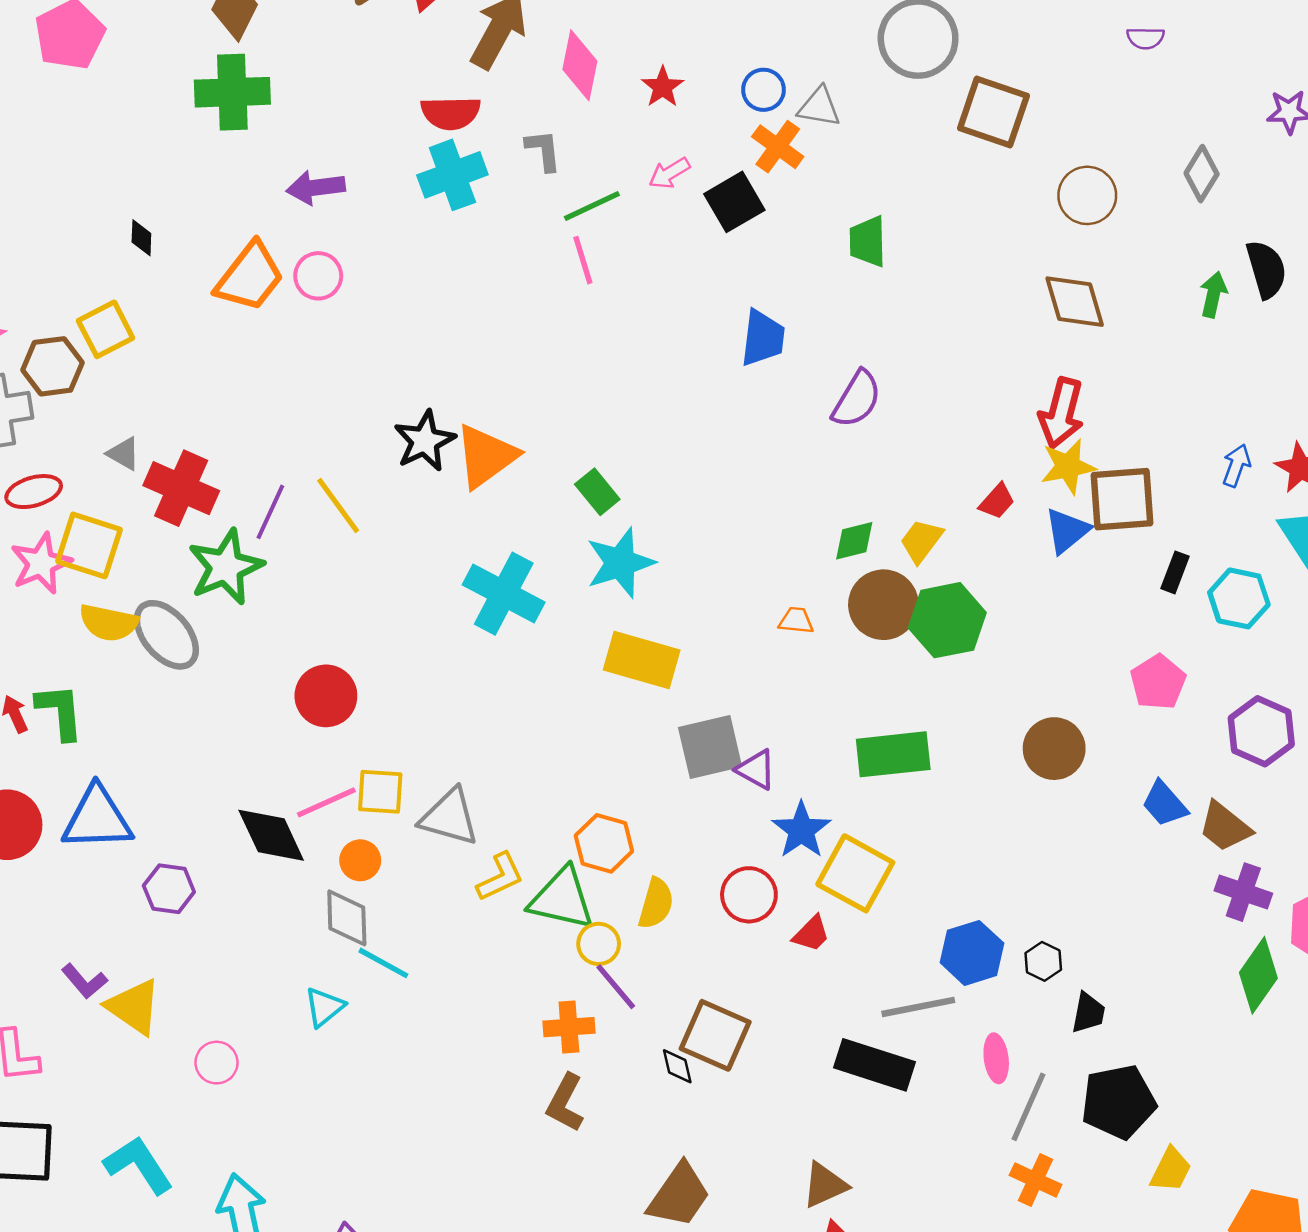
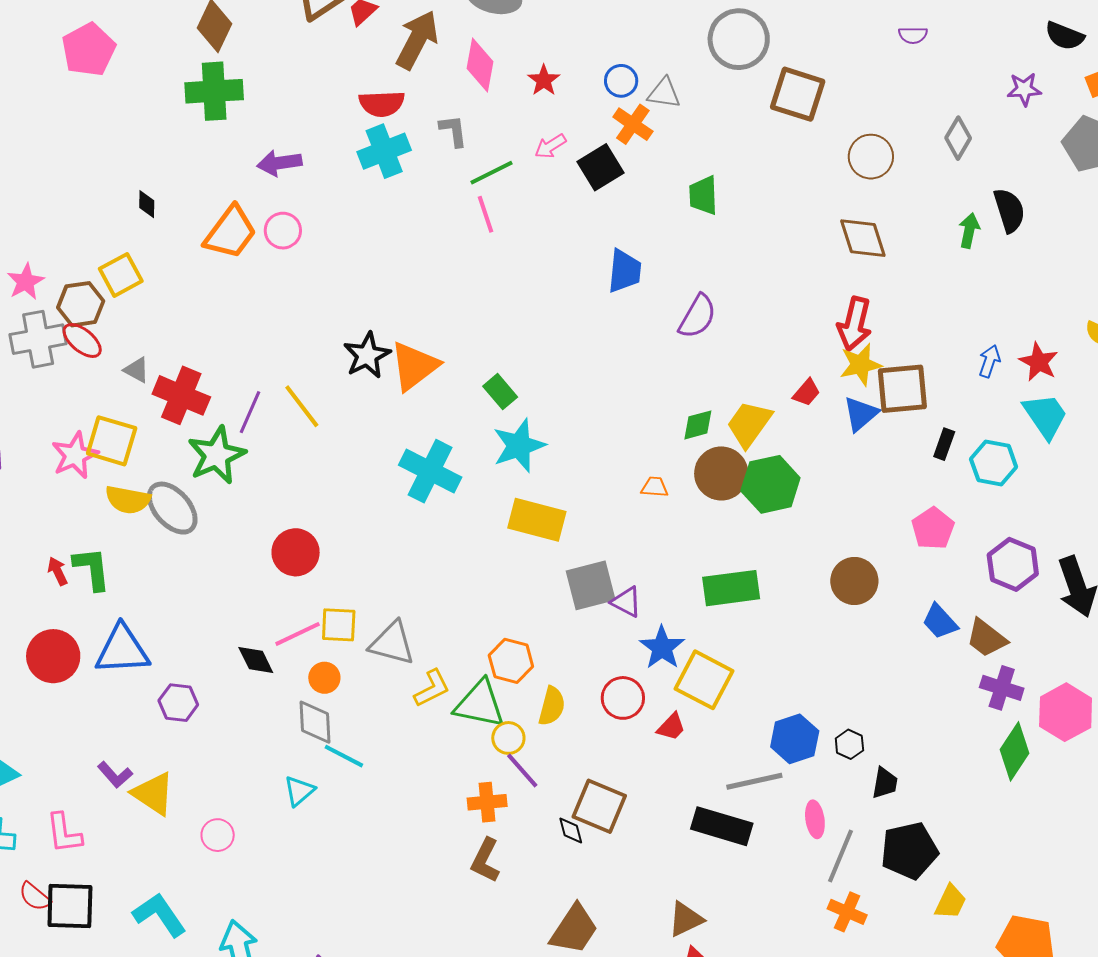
red ellipse: (34, 492) -> (82, 340), moved, turned 57
yellow trapezoid: (921, 541) -> (749, 424), size x1.4
black diamond: (271, 835) -> (256, 660), size x0.7

